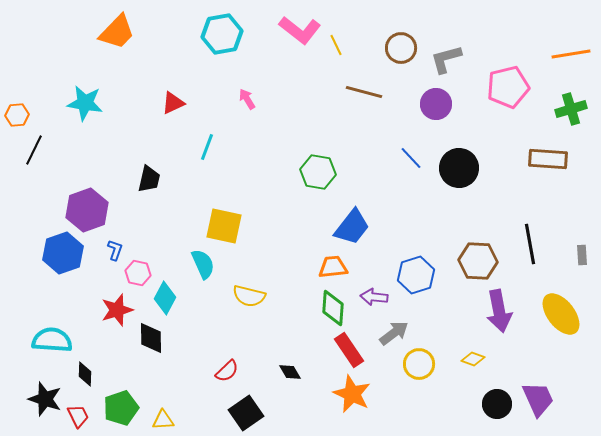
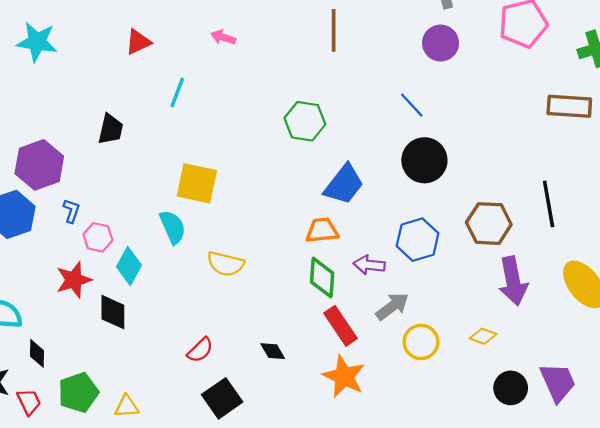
brown line: (364, 92) -> (334, 30), moved, turned 75
pink arrow: (247, 99) -> (223, 37), turned -40
black circle: (459, 168) -> (424, 160), moved

